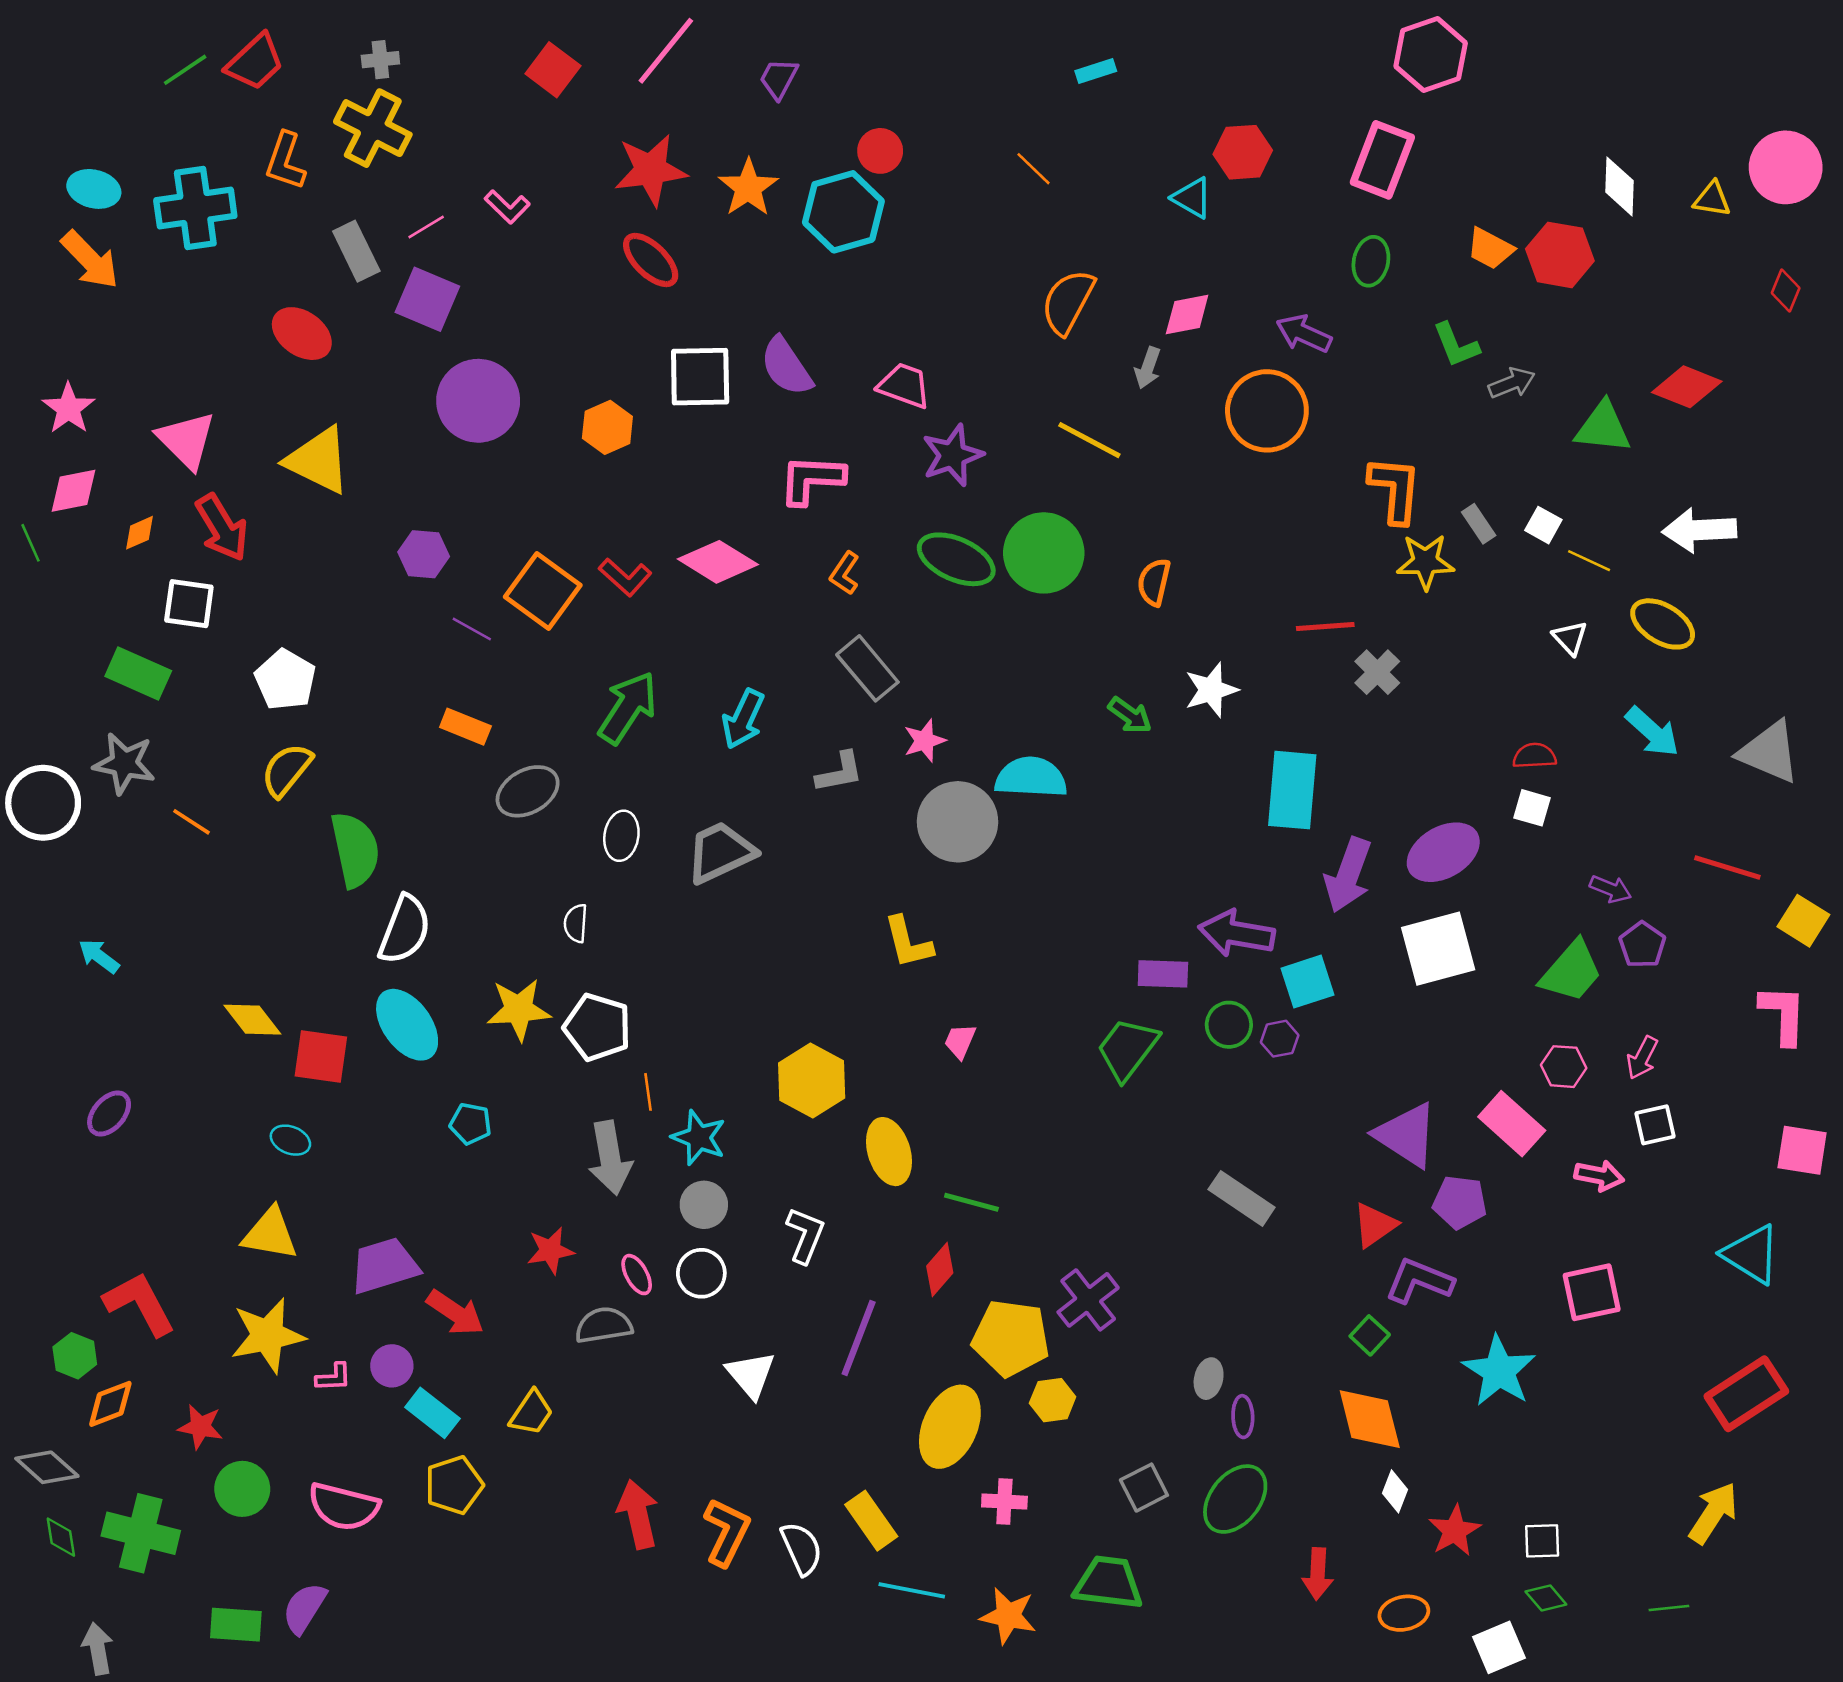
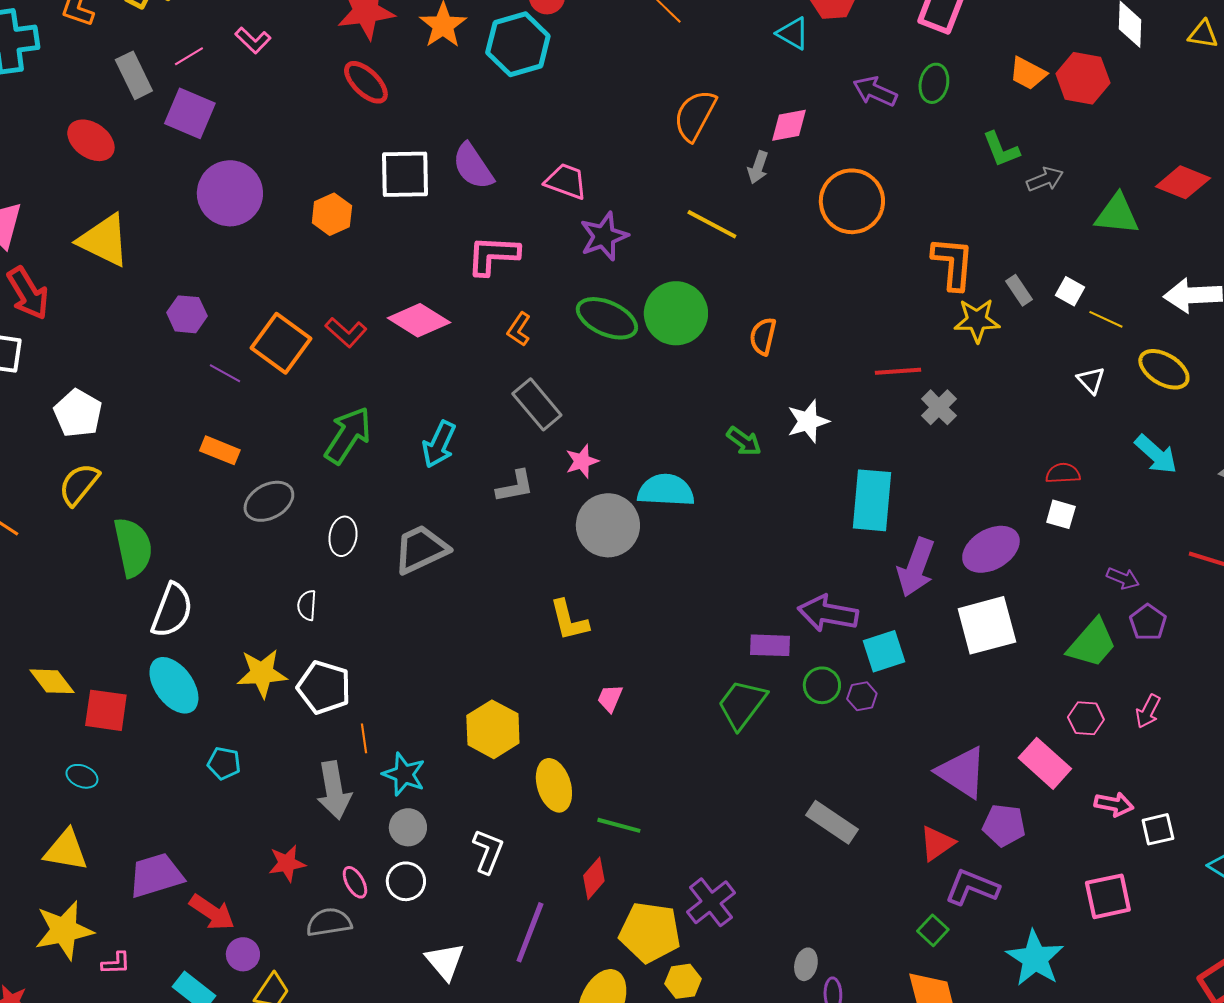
purple arrow: (1304, 334) -> (875, 91), moved
white square: (1655, 1125) -> (1158, 829), moved
purple circle: (392, 1366) -> (243, 954), moved

